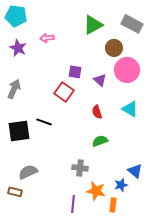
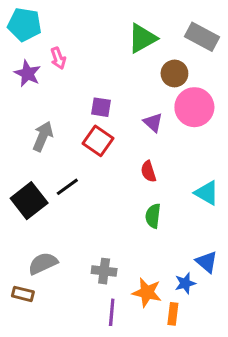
pink arrow: (47, 38) -> (58, 58), moved, turned -104
purple square: (75, 72) -> (101, 107), moved
gray arrow: (14, 89) -> (43, 136), moved
cyan triangle: (130, 109) -> (207, 193), moved
black line: (44, 122) -> (67, 187), turned -56
black square: (19, 131) -> (29, 201), turned -30
green semicircle: (100, 141) -> (153, 216), turned -63
gray cross: (80, 168) -> (104, 271), moved

